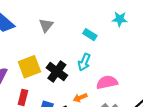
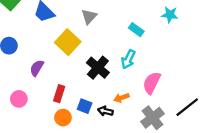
yellow square: (29, 67) -> (68, 42), moved, turned -30
pink semicircle: (107, 82) -> (152, 83), turned -55

